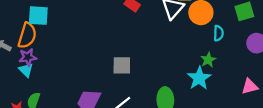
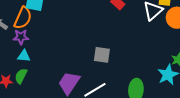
cyan triangle: (26, 70) -> (24, 56), moved, turned -48

